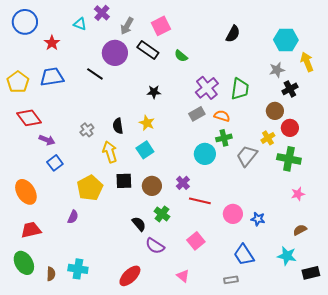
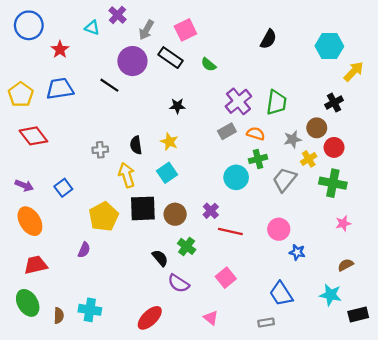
yellow arrow: (307, 62) -> (354, 71), turned 66
gray star: (277, 70) -> (293, 139), moved
gray cross: (87, 130) -> (100, 150), turned 32
purple arrow: (47, 140) -> (24, 185), moved
black square: (124, 181) -> (143, 208), size x1.4
pink circle: (233, 214) -> (279, 229), moved

